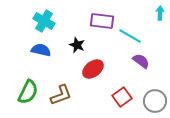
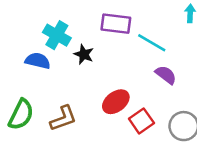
cyan cross: (44, 21) -> (57, 35), moved
red ellipse: (93, 69) -> (116, 102), moved

